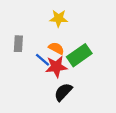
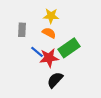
gray rectangle: (18, 44) -> (22, 30), moved
orange semicircle: (56, 48) -> (49, 33), moved

